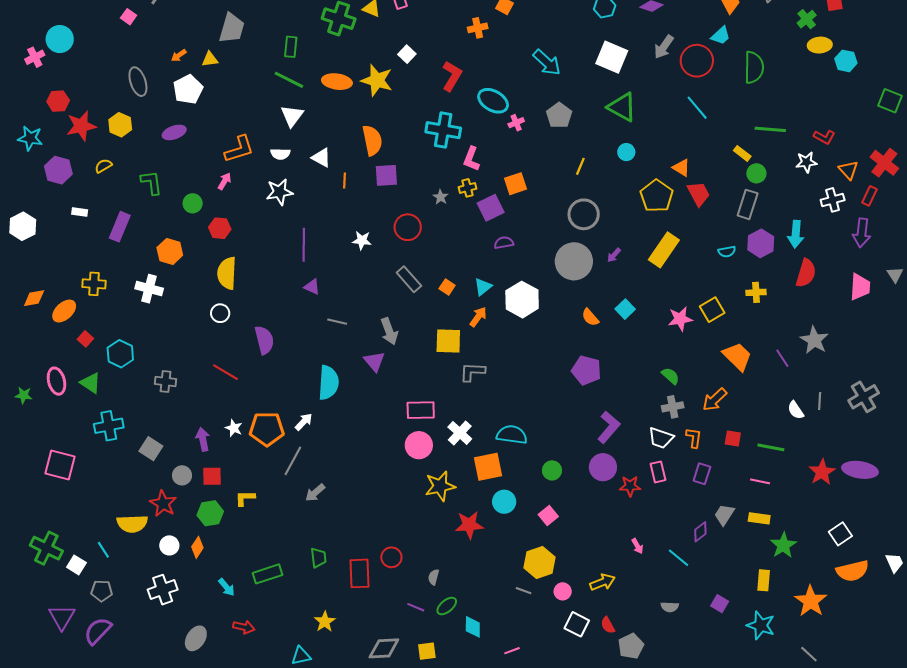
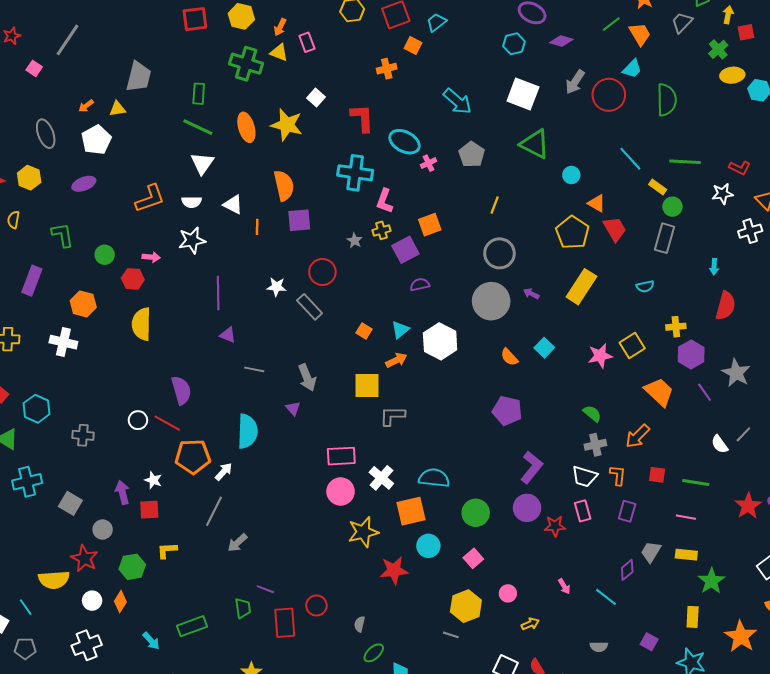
red L-shape: (452, 76) -> (362, 118), turned -32
orange ellipse: (337, 82) -> (246, 127), turned 68
cyan line: (697, 108) -> (630, 159), moved
cyan circle: (626, 152) -> (571, 175), moved
yellow semicircle: (103, 166) -> (13, 220), turned -48
pink arrow: (224, 181) -> (151, 257), moved, turned 66
cyan arrow: (796, 234) -> (714, 267), size x0.6
purple hexagon: (761, 243) -> (691, 354), moved
purple arrow: (614, 255) -> (531, 294), turned 77
gray rectangle: (409, 279) -> (310, 307), moved
white circle: (220, 313) -> (138, 420), moved
orange arrow: (478, 317) -> (396, 360), turned 30
purple triangle: (374, 361) -> (293, 408), size x0.7
red line: (225, 372) -> (167, 423), moved
gray line: (820, 401) -> (743, 434), turned 42
orange pentagon: (267, 429) -> (193, 457), moved
green circle: (552, 470) -> (476, 513), size x1.4
red square: (212, 476) -> (149, 510), moved
yellow arrow: (603, 582) -> (530, 624), size x0.7
pink circle: (563, 591) -> (508, 593), moved
purple line: (416, 607) -> (265, 589), moved

